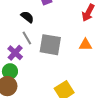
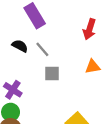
gray line: (27, 38) -> (42, 49), moved
gray square: (50, 45) -> (52, 74), size x0.6

